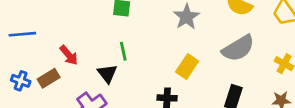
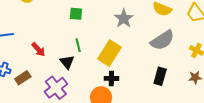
yellow rectangle: (187, 67) -> (109, 53), moved, size x1.4
brown rectangle: (49, 78) -> (23, 78), moved

